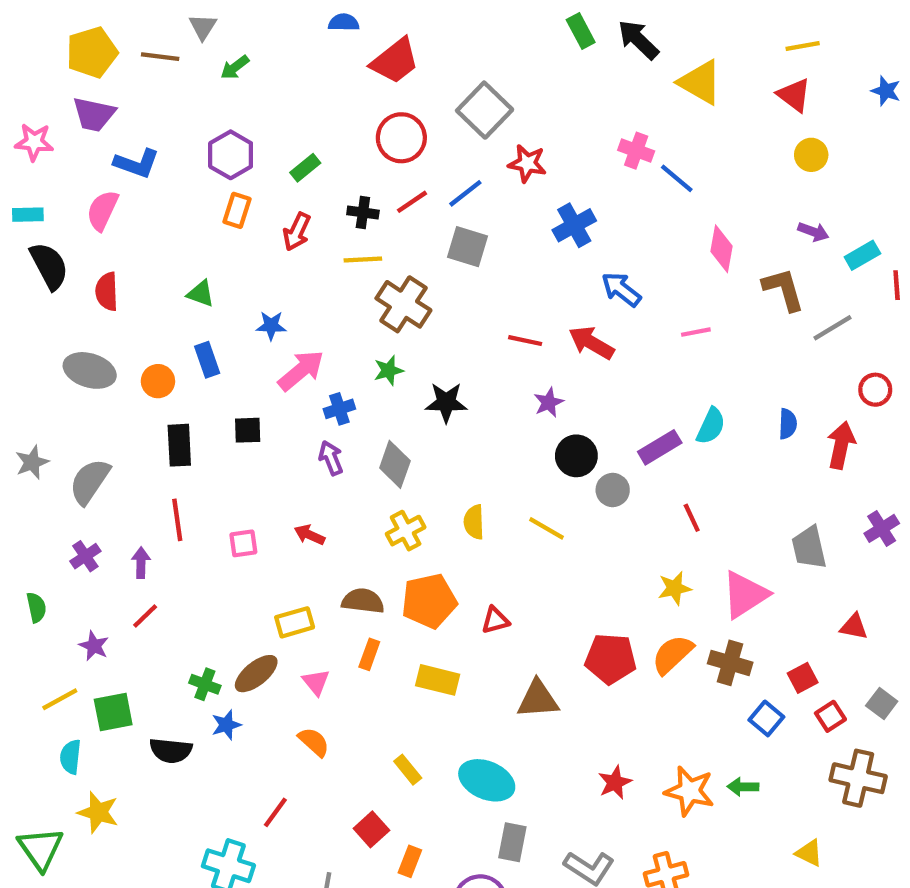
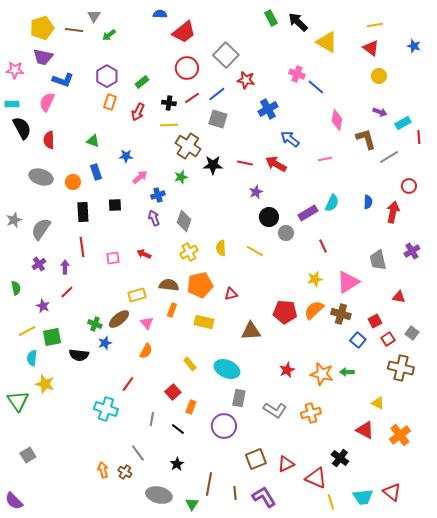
pink arrow: (301, 370) -> (140, 177), size x0.7
black star: (446, 402) -> (213, 165), moved
orange semicircle: (314, 742) -> (146, 351), turned 77

